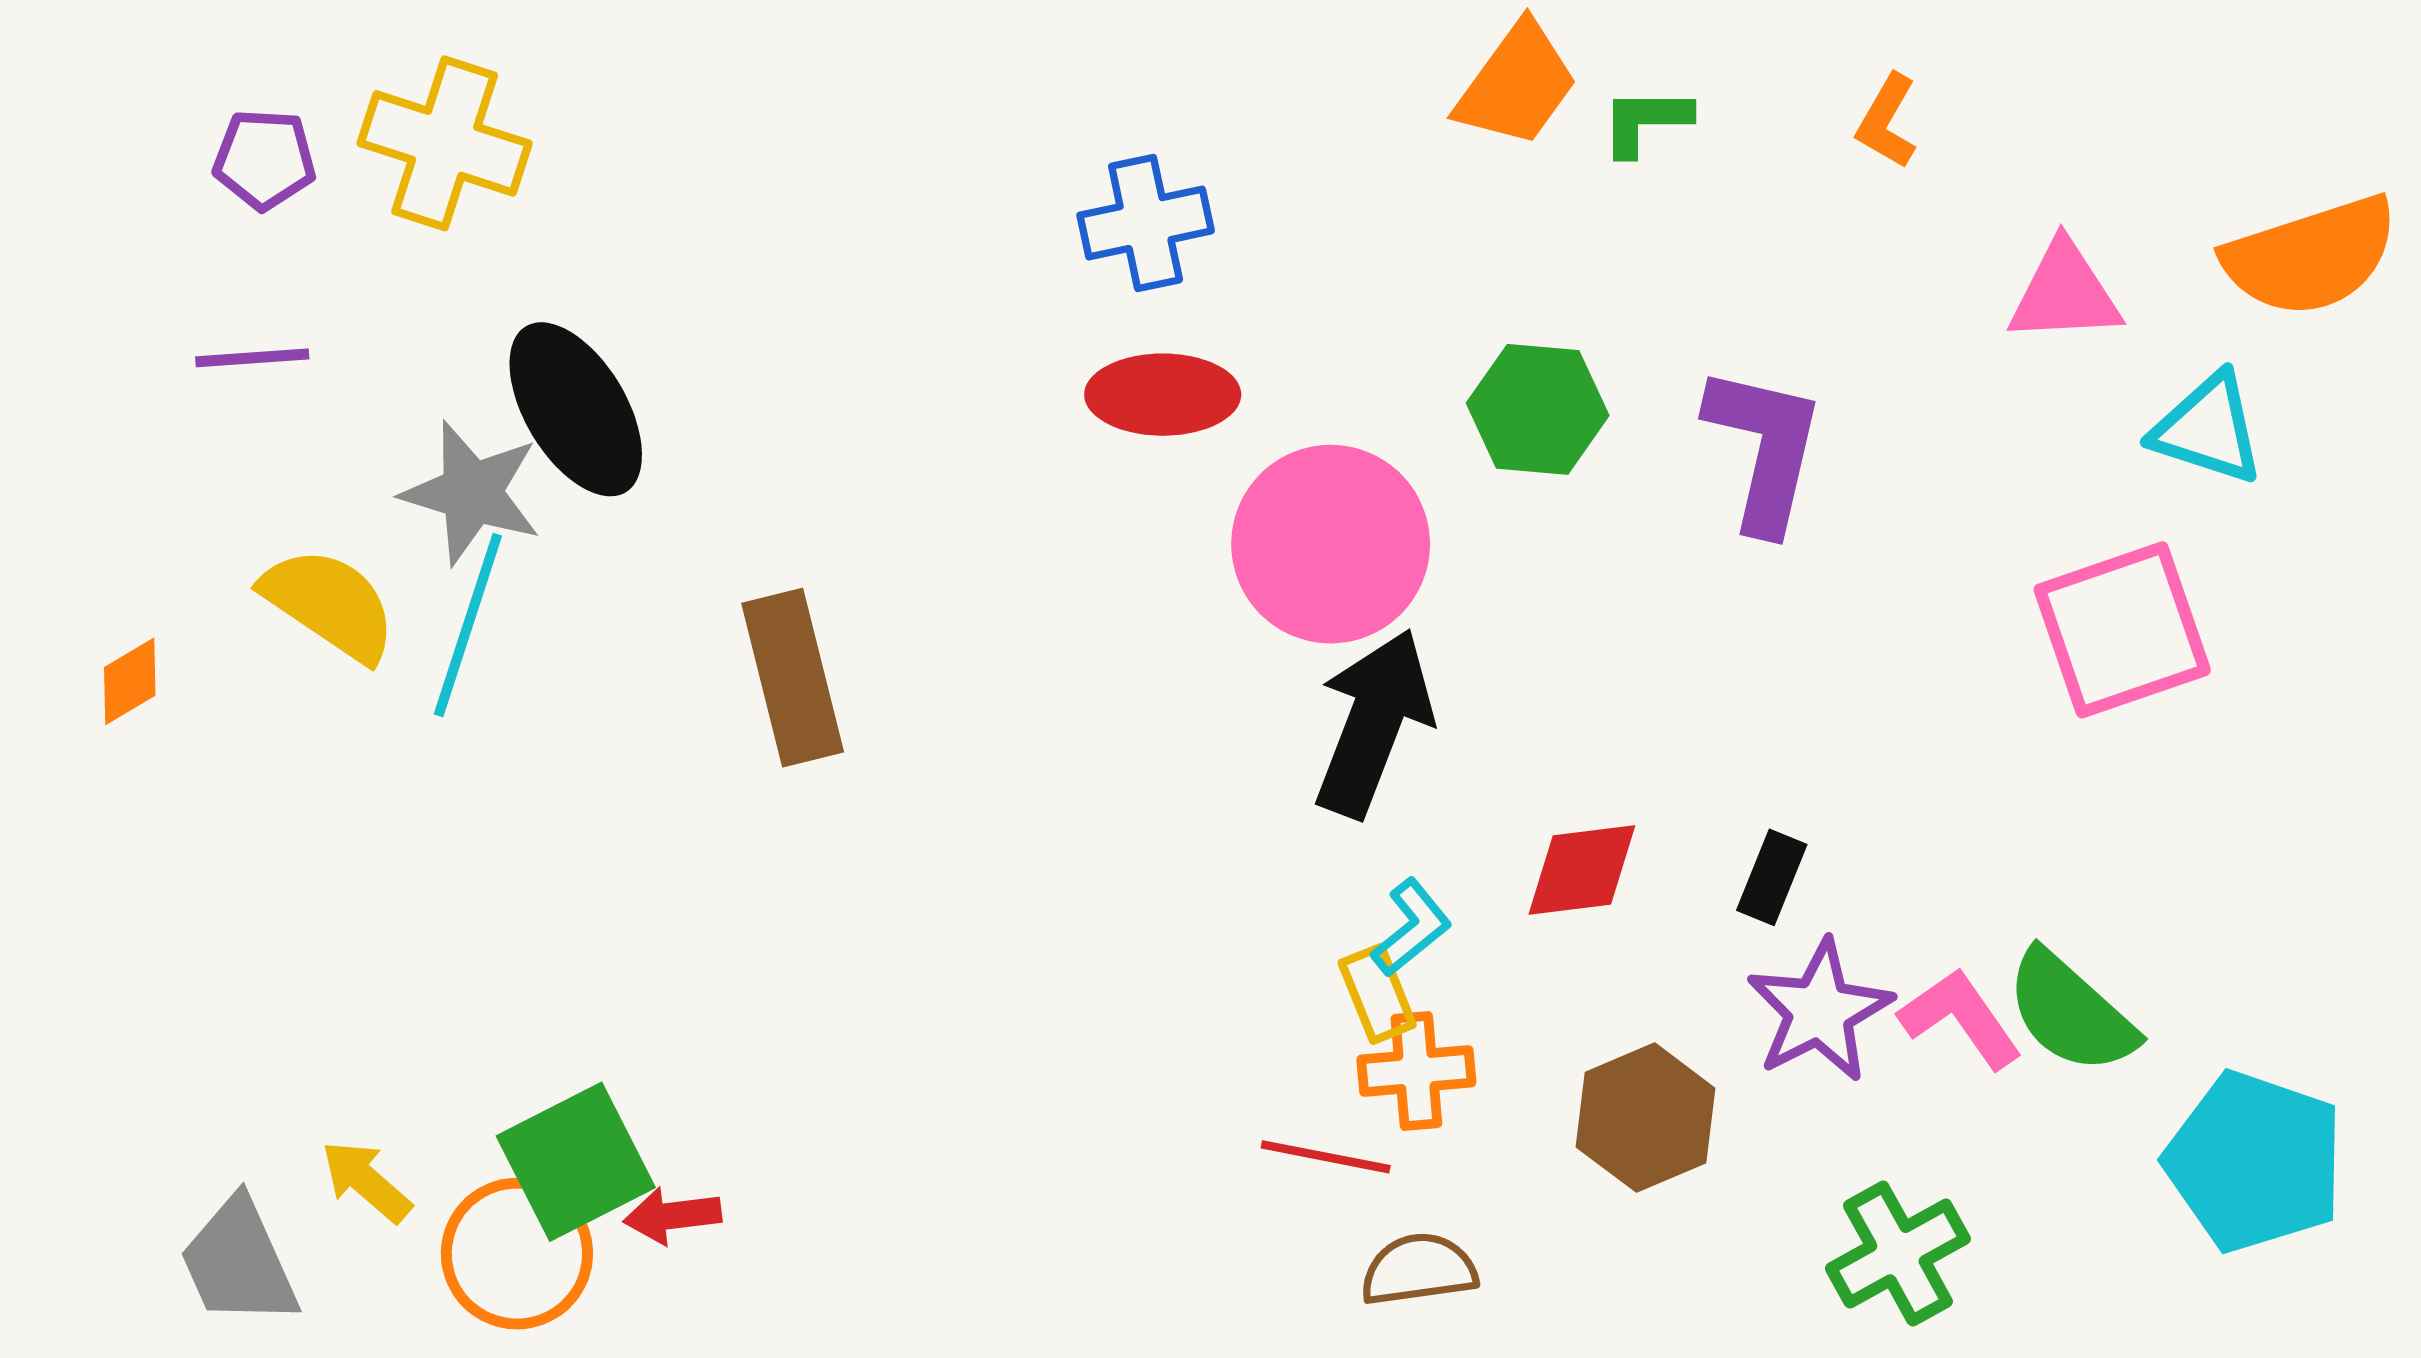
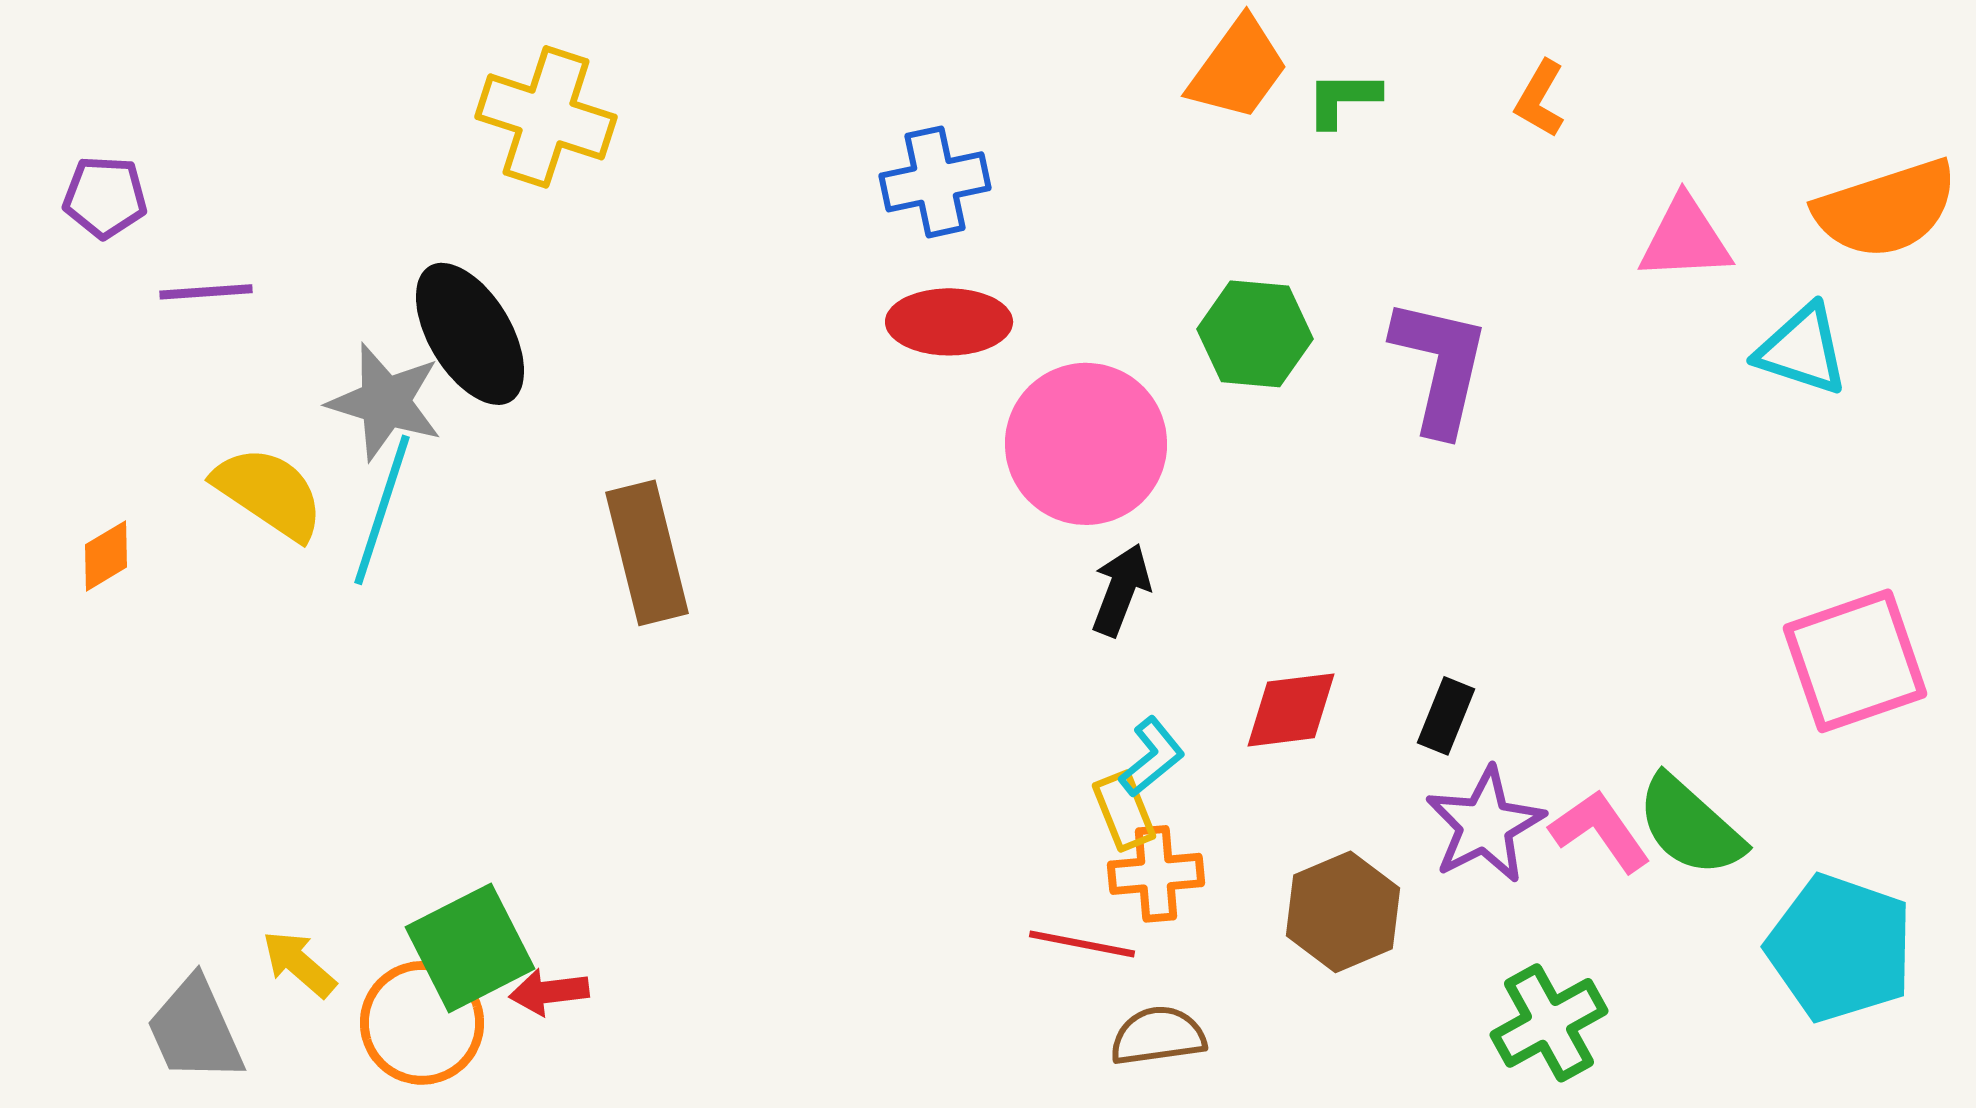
yellow cross: (445, 143) -> (546, 117), moved
purple pentagon: (264, 159) -> (105, 197), moved
pink square: (2122, 630) -> (1855, 661), moved
black arrow: (1373, 723) -> (1121, 590), size x0.6

